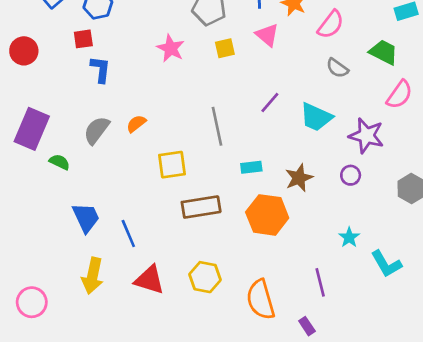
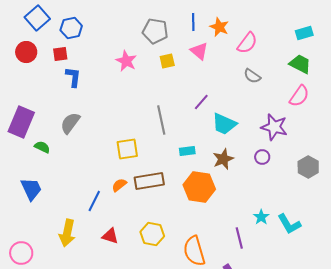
red circle: (24, 51) -> (26, 52), moved
green trapezoid: (384, 52) -> (300, 64), moved
cyan trapezoid: (316, 117) -> (224, 124), moved
orange semicircle: (136, 124) -> (119, 185), moved
blue trapezoid: (86, 218) -> (31, 189), moved
blue line: (128, 233) -> (94, 201), turned 50
cyan star: (349, 237) -> (261, 217), moved
red triangle: (149, 280) -> (110, 236), size x0.7

